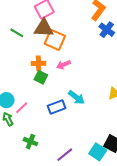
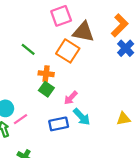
brown triangle: (44, 28) -> (83, 32), moved
green line: (17, 33) -> (28, 49), moved
pink arrow: (64, 65) -> (71, 98), moved, turned -32

